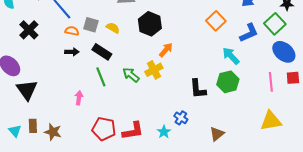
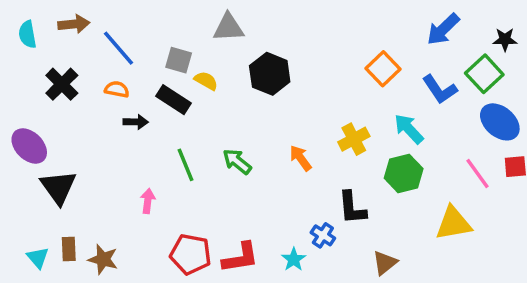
gray square: (91, 25) -> (179, 60), moved
orange semicircle: (72, 31) -> (117, 89), moved
blue L-shape: (249, 33) -> (440, 89), turned 80
orange arrow: (166, 50) -> (301, 158), moved, turned -77
black rectangle: (102, 52) -> (173, 100), moved
yellow cross: (154, 70) -> (354, 139), moved
pink line: (271, 82) -> (477, 173), turned -30
black L-shape: (198, 89) -> (352, 208), moved
yellow triangle: (271, 121) -> (453, 223), moved

